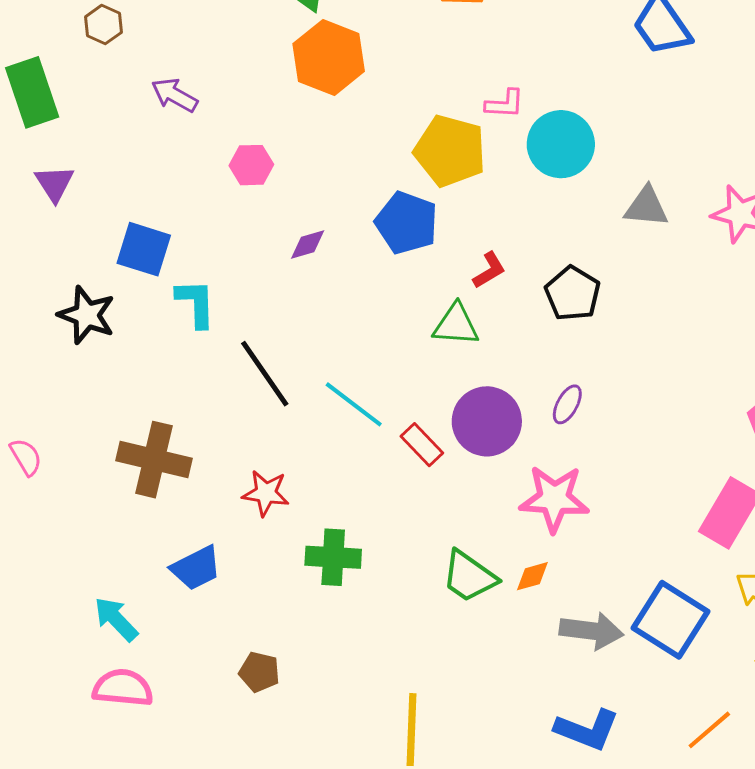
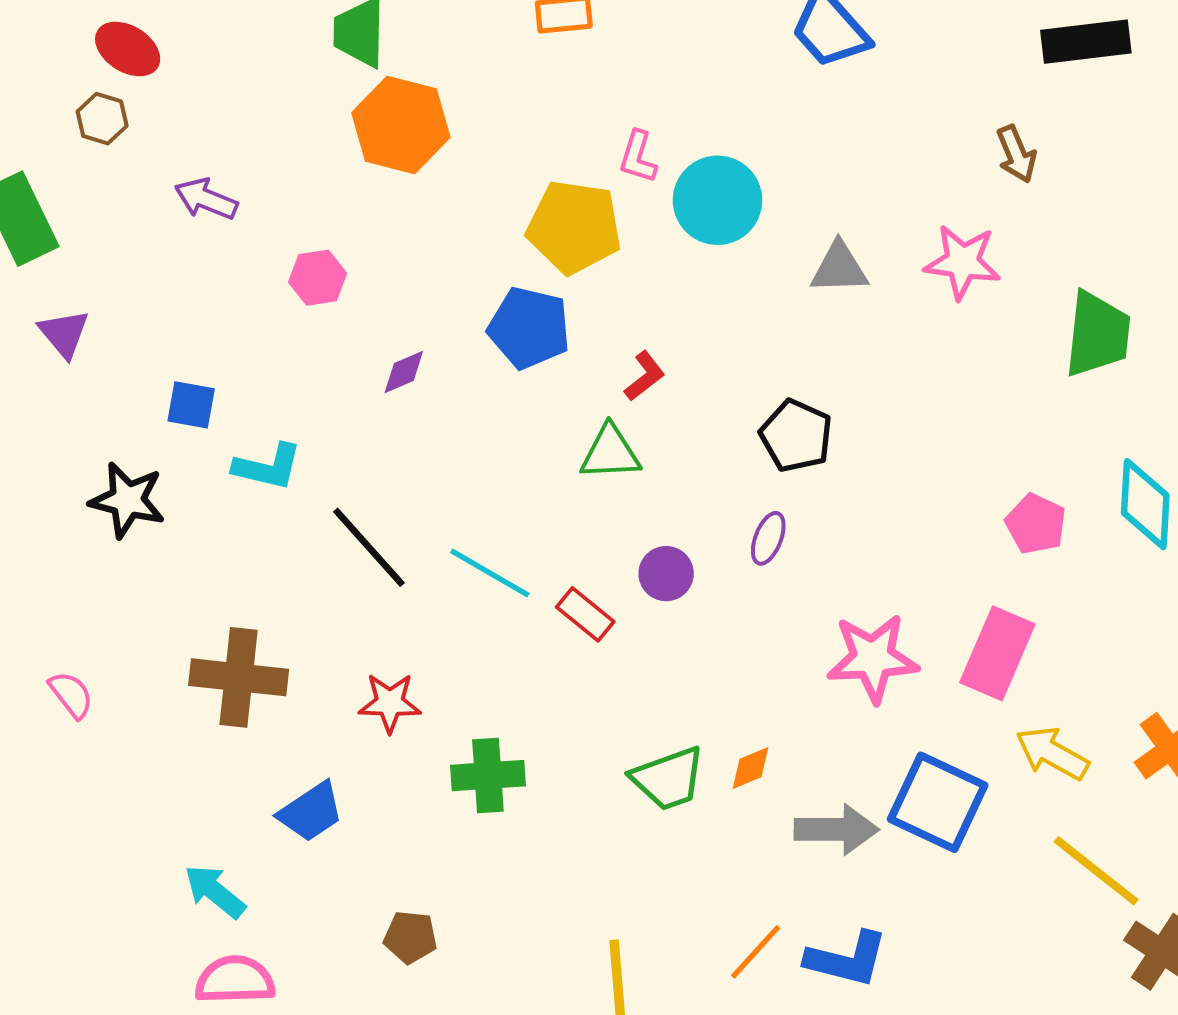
pink L-shape: (505, 104) -> (638, 157), turned 111
blue square: (144, 249) -> (191, 405), size x0.7
black pentagon: (573, 293) -> (796, 436), moved
cyan L-shape: (196, 303) -> (268, 467), turned 112
purple circle: (487, 421) -> (666, 574), size x0.6
pink star: (554, 499) -> (873, 658), moved
green trapezoid: (469, 577) -> (668, 779), turned -48
orange line: (709, 730) -> (756, 952), moved

